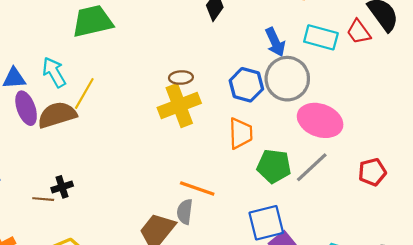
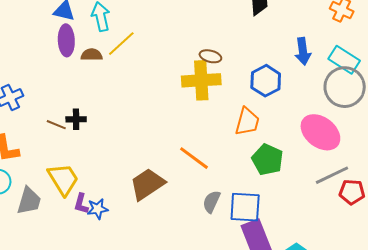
gray circle: (287, 79) -> (345, 87), moved
brown semicircle: (57, 115) -> (92, 55), size x0.6
gray line: (312, 167) -> (332, 175), moved
gray semicircle: (185, 212) -> (211, 202), moved

